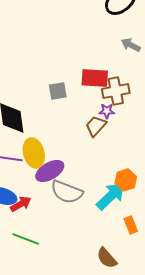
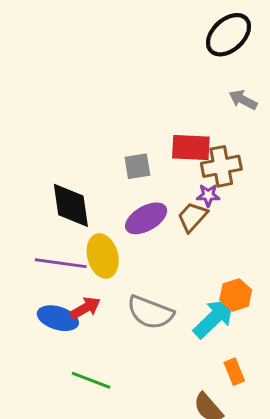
purple ellipse: (50, 171) -> (146, 218), moved
red arrow: (21, 204) -> (85, 308), moved
orange rectangle: (131, 225) -> (234, 372), moved

